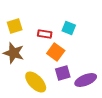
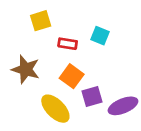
yellow square: (15, 26) -> (41, 21), moved
orange square: (56, 52) -> (72, 76), moved

